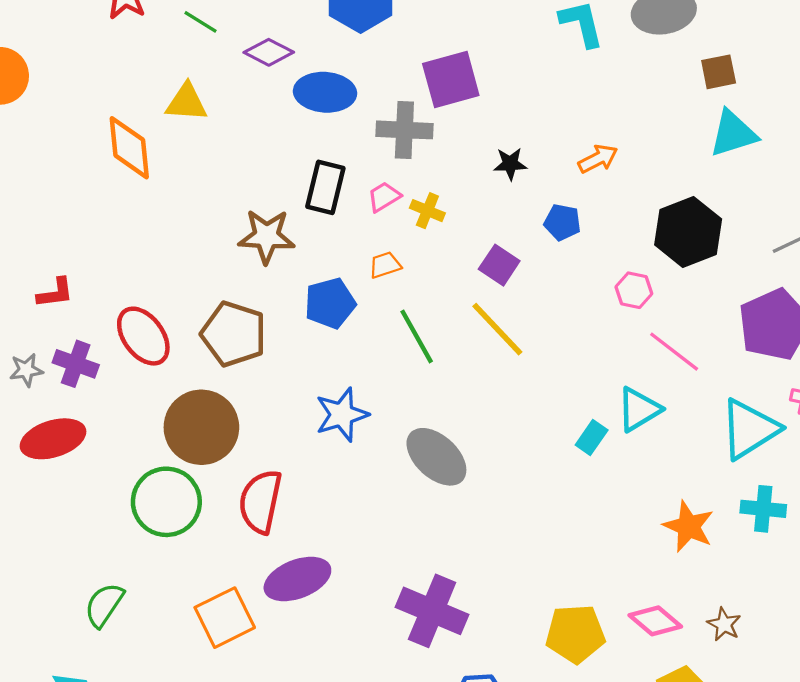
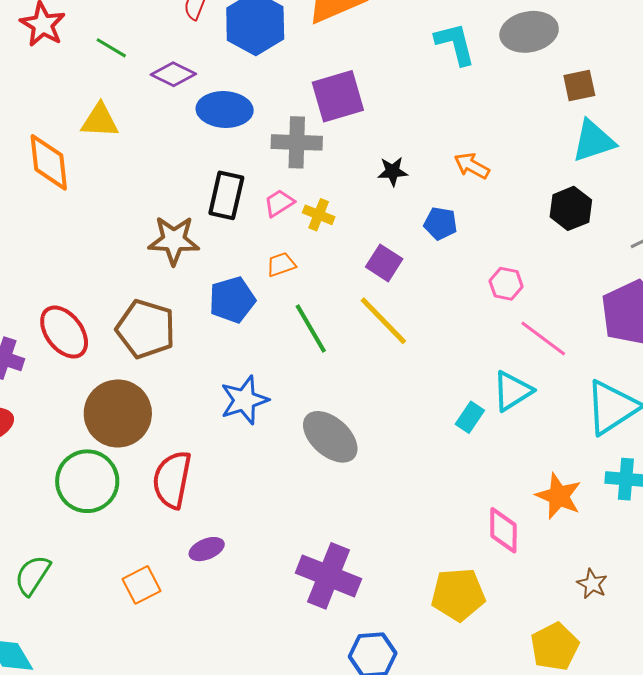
orange arrow: (598, 159) -> (472, 166), turned -123
black hexagon: (688, 232) -> (571, 208), moved, size x0.7
purple ellipse: (297, 579) -> (207, 549), size x0.6
orange square: (225, 618) -> (141, 585), size x0.7
pink diamond: (655, 621) -> (503, 530), moved, turned 51

